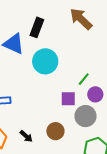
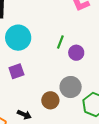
purple square: (68, 99) -> (16, 71), moved
gray circle: (85, 116) -> (71, 87), moved

